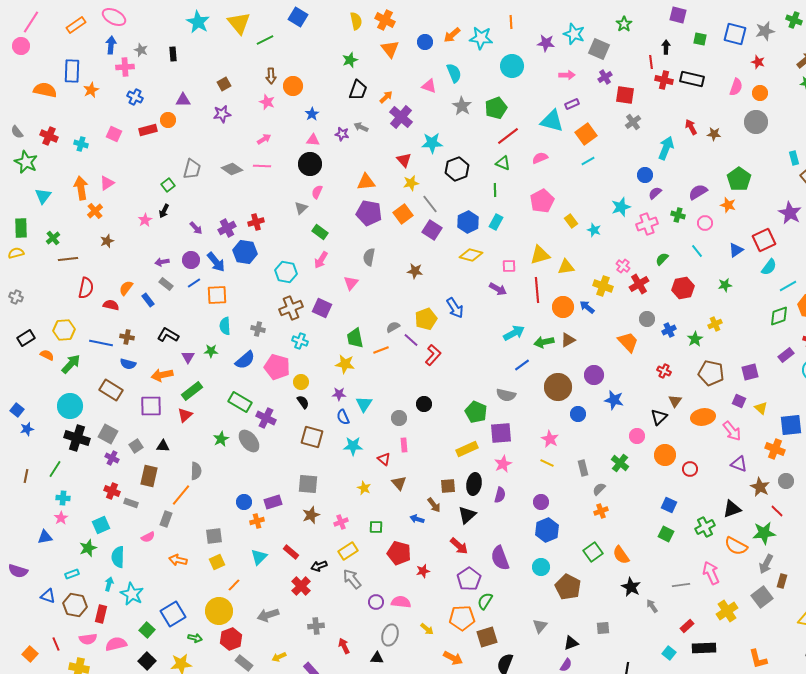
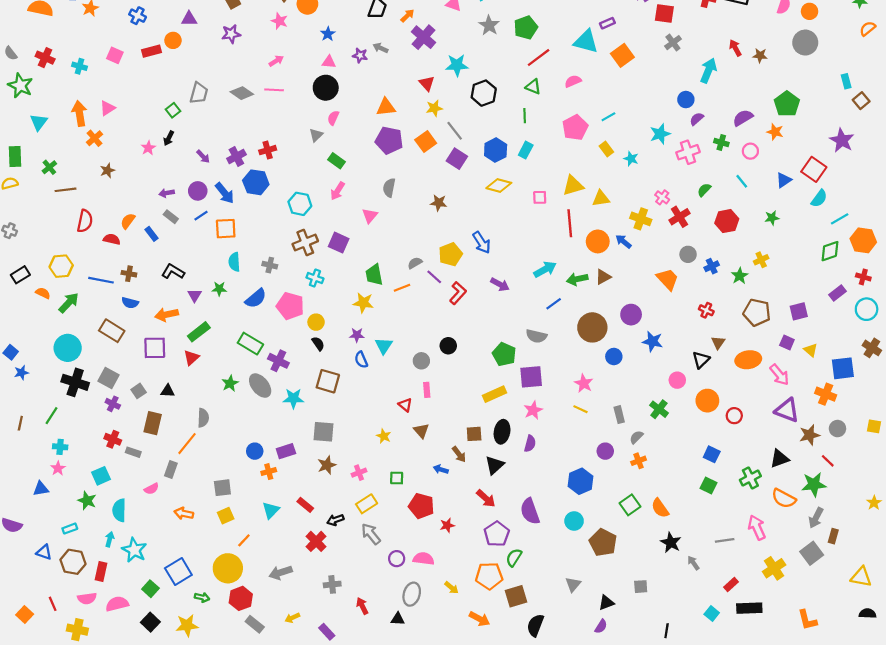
cyan line: (588, 161) -> (608, 117), moved
red square: (764, 240) -> (814, 169), turned -30
purple arrow: (498, 289) -> (500, 284), moved
cyan star: (353, 446) -> (293, 398), moved
purple triangle: (739, 464) -> (787, 410), size x1.4
brown star: (760, 487) -> (810, 435), turned 30
purple circle: (541, 502) -> (605, 451), moved
green star: (88, 548) -> (87, 501), turned -30

